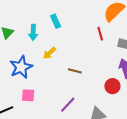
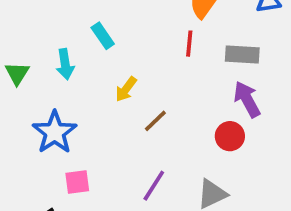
red line: (100, 34) -> (189, 44), turned 32
yellow arrow: (50, 53) -> (126, 89), moved
brown line: (75, 71) -> (155, 121), turned -48

